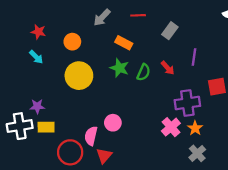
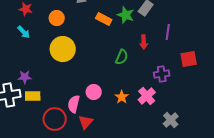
green star: (119, 68) -> (126, 15), moved
red arrow: (168, 68) -> (144, 42), turned 40
green semicircle: (144, 72) -> (122, 57), moved
purple cross: (187, 103) -> (162, 74), size x0.7
orange star: (195, 128) -> (122, 97), moved

